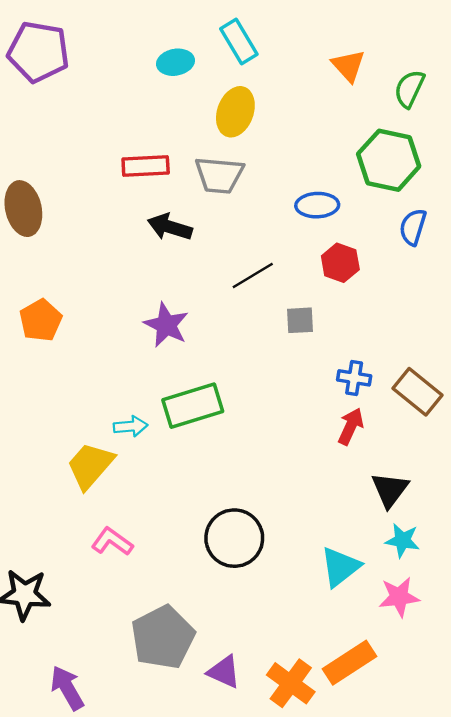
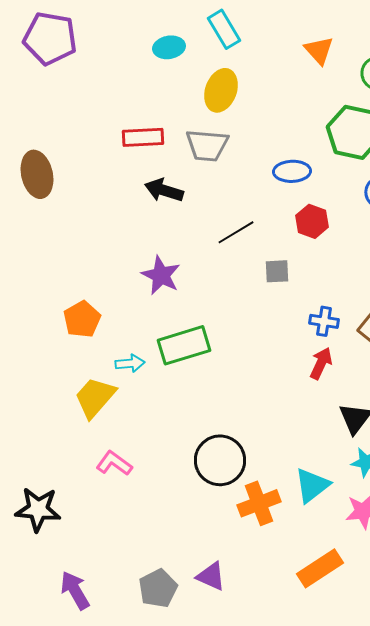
orange pentagon: (41, 320) -> (82, 319), moved
gray pentagon: (163, 637) -> (158, 588), moved, size x0.7
orange cross: (291, 683) -> (259, 503), moved, turned 33

